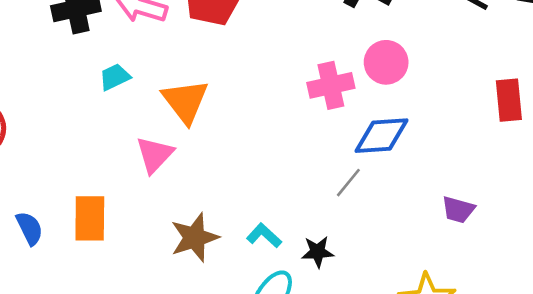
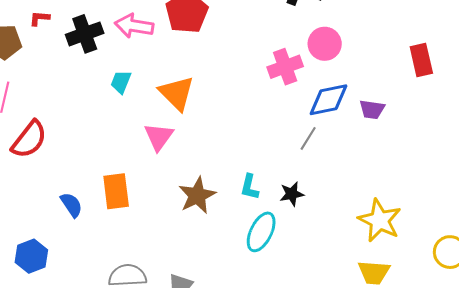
cyan trapezoid: (115, 77) -> (121, 82), turned -35
purple trapezoid: (458, 210) -> (372, 109), moved
cyan L-shape: (264, 236) -> (250, 187), turned -112

